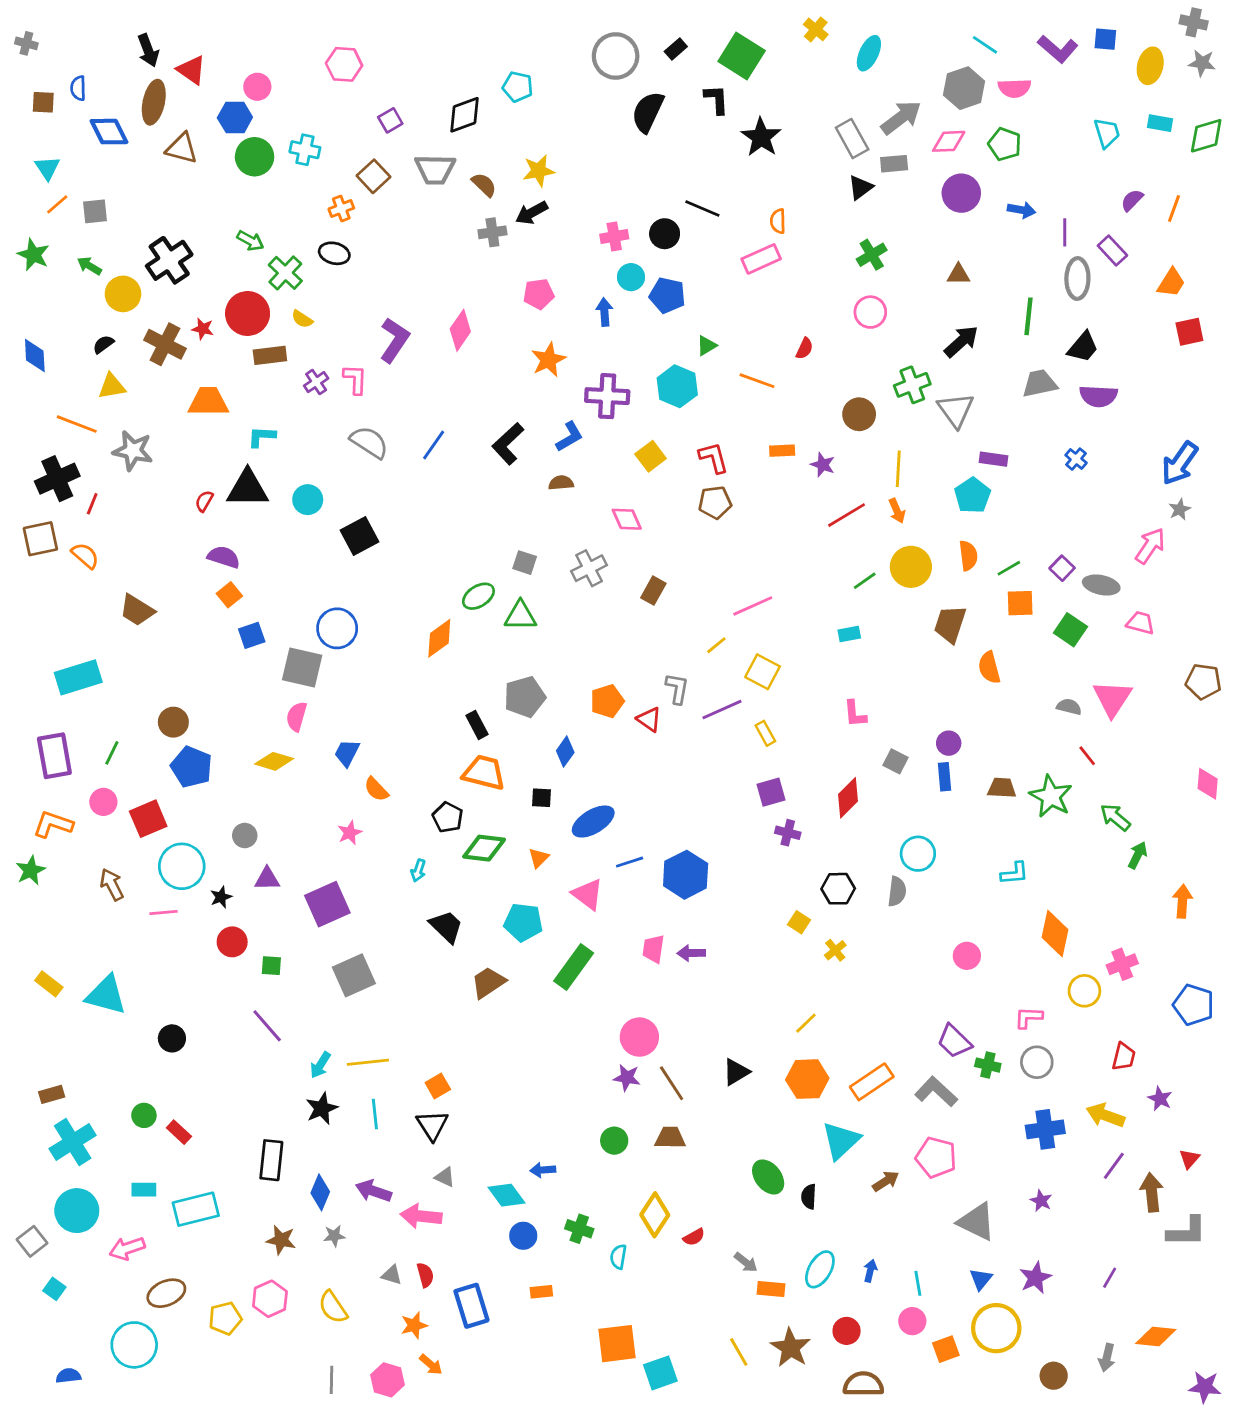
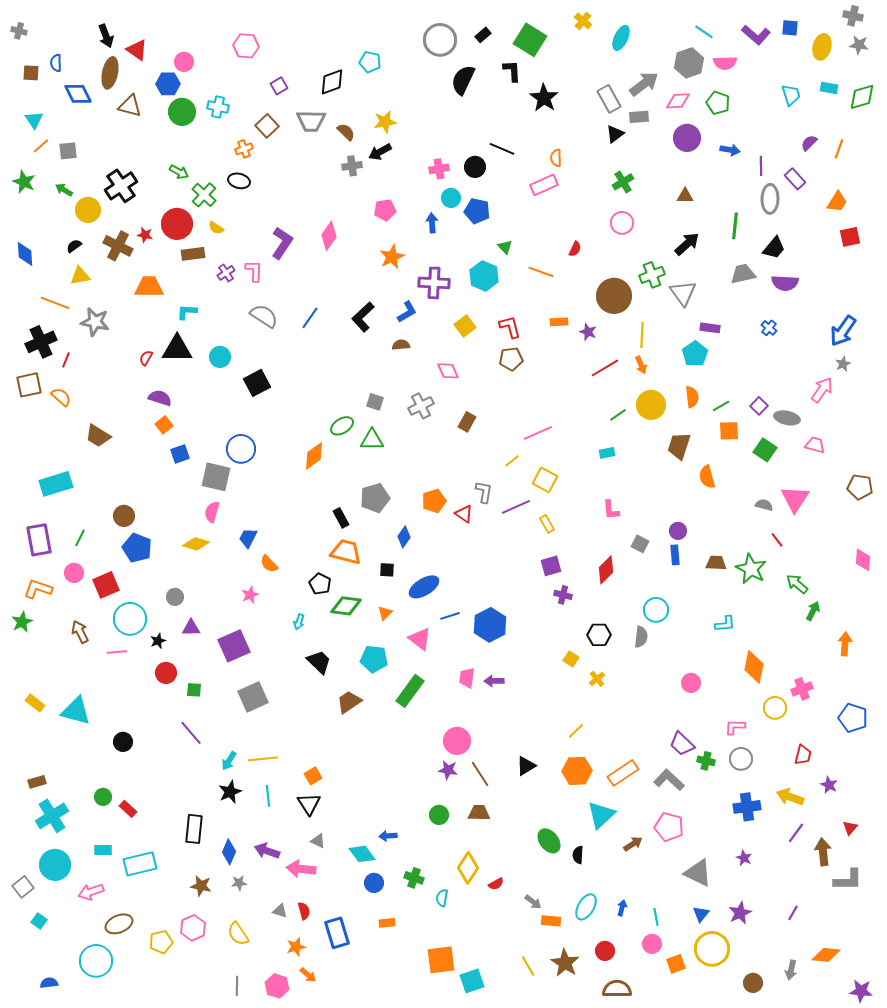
green triangle: (707, 346) -> (505, 247), turned -42
brown circle: (859, 414) -> (614, 296), size x1.5

